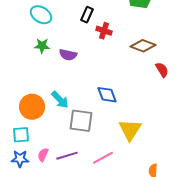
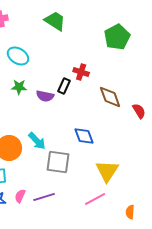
black rectangle: (87, 15) -> (64, 86), moved
brown diamond: (143, 46) -> (110, 97), moved, turned 50
pink line: (103, 158) -> (95, 199), moved

